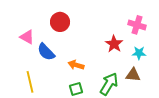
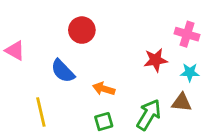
pink triangle: (27, 37) -> (15, 51), moved
red star: (114, 44) -> (156, 60), turned 30

